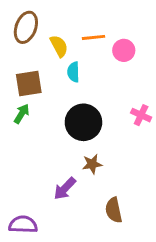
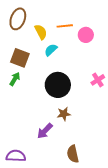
cyan semicircle: (73, 72) -> (51, 50), turned 48
brown square: (29, 83) -> (20, 58), turned 30
pink cross: (141, 115) -> (98, 80), turned 32
brown semicircle: (114, 210) -> (73, 154), moved

